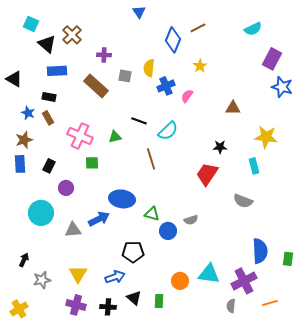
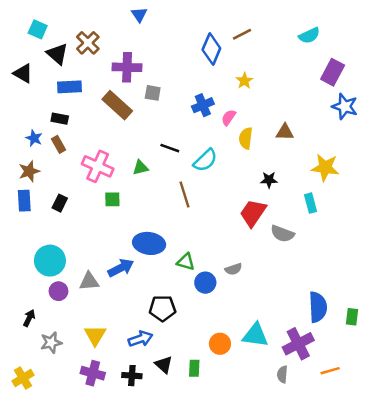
blue triangle: (139, 12) -> (139, 15), moved
purple cross: (104, 55) -> (127, 67), size x1.6
yellow semicircle: (149, 68) -> (246, 138), moved
black triangle: (14, 79) -> (23, 73), moved
purple circle: (66, 188) -> (59, 291), moved
gray semicircle: (243, 201) -> (282, 234), moved

